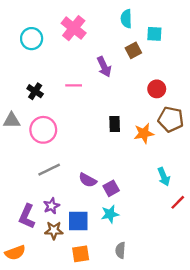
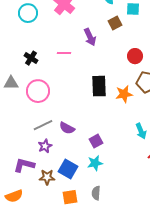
black rectangle: (115, 124) -> (99, 86), size x1.5
purple semicircle: (88, 180) -> (67, 128), moved
purple star: (51, 206) -> (45, 146), moved
purple L-shape: (27, 216) -> (24, 165), turned 80
blue square: (78, 221) -> (68, 169), turned 30
gray semicircle: (120, 250) -> (96, 193), moved

